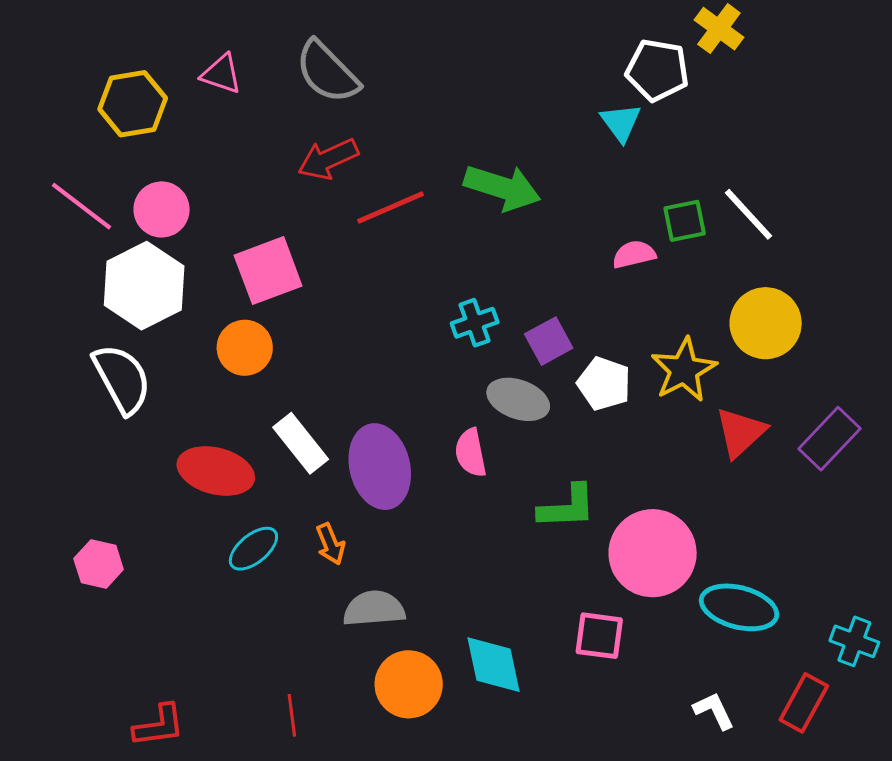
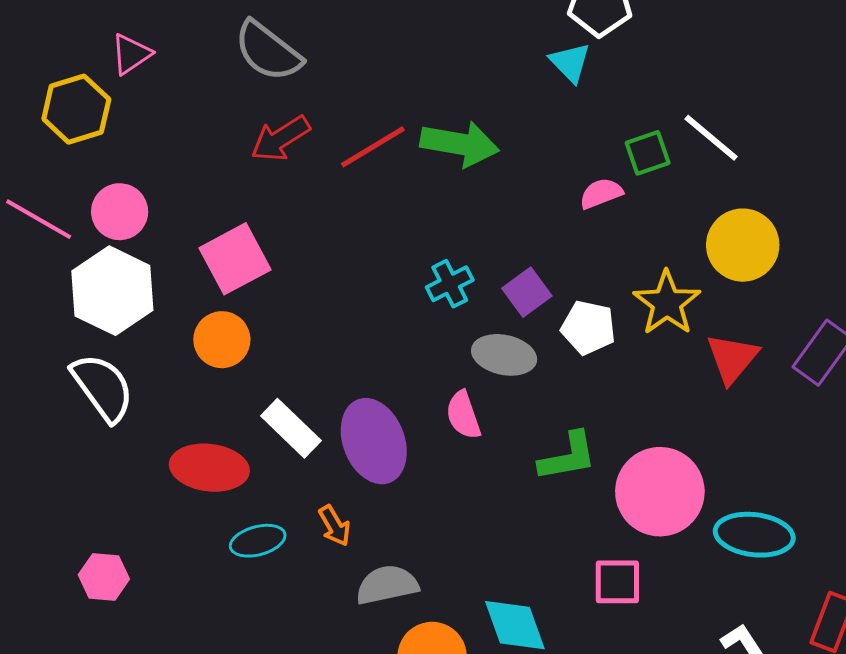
pink triangle: (221, 74) -> (131, 54), moved, turned -45
red line: (390, 207) -> (373, 147), moved
cyan ellipse: (253, 549) -> (258, 541), turned 32

